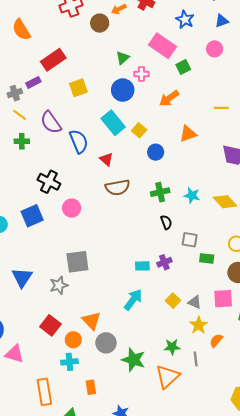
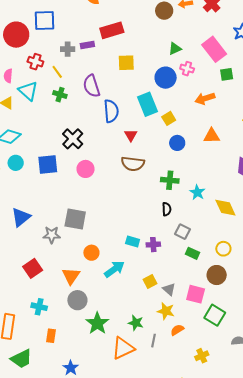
yellow line: (20, 115) -> (57, 72), moved
yellow star: (199, 325) -> (166, 311), turned 30
orange circle: (73, 340) -> (91, 253), moved

